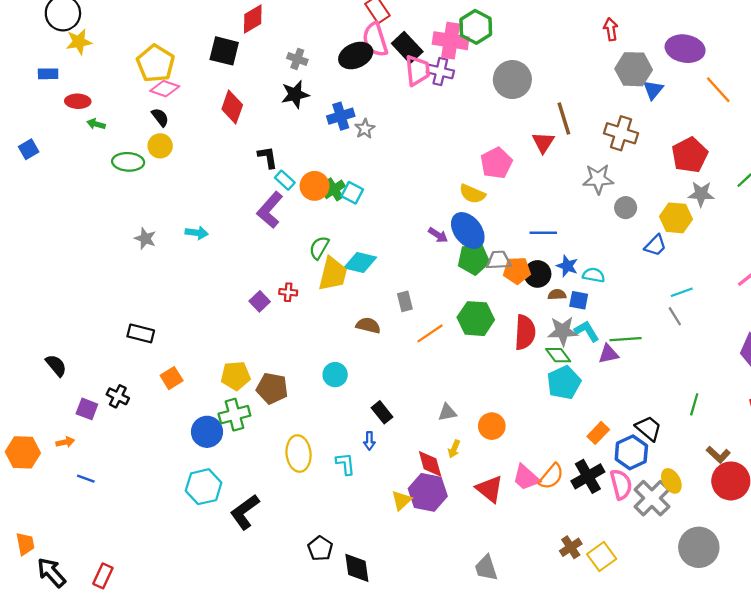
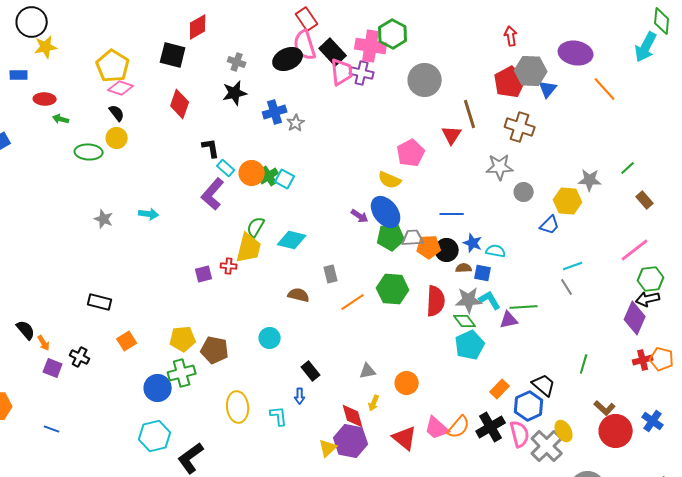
red pentagon: (690, 155) -> (510, 82), moved
yellow trapezoid: (333, 274) -> (249, 248), moved
purple square: (260, 301) -> (204, 274), turned 30
orange arrow: (65, 442) -> (44, 343), moved, turned 70

